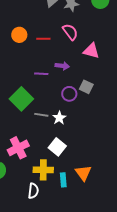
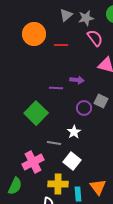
pink semicircle: (70, 32) -> (95, 38), moved
orange circle: (19, 35) -> (34, 34), moved, size x1.5
red line: (43, 39) -> (61, 45), moved
gray line: (41, 115) -> (54, 143), moved

